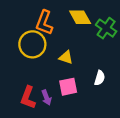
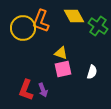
yellow circle: (32, 44) -> (23, 28), moved
pink square: (68, 87) -> (63, 69), moved

